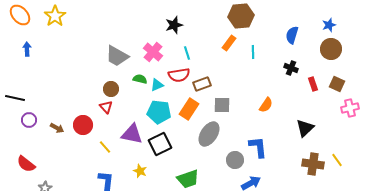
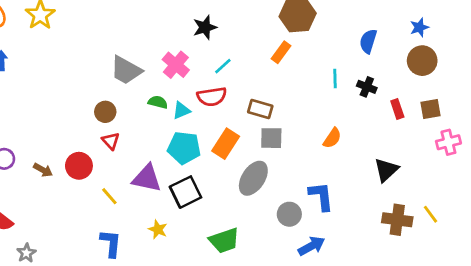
cyan line: (253, 52) -> (335, 79), moved
cyan line: (187, 53) -> (223, 66), turned 64
brown rectangle: (202, 84) -> (260, 109), moved, turned 36
brown square: (337, 84) -> (430, 109), turned -35
brown circle: (111, 89) -> (105, 112), moved

